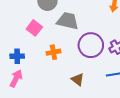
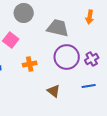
gray trapezoid: (68, 21) -> (58, 28), moved

